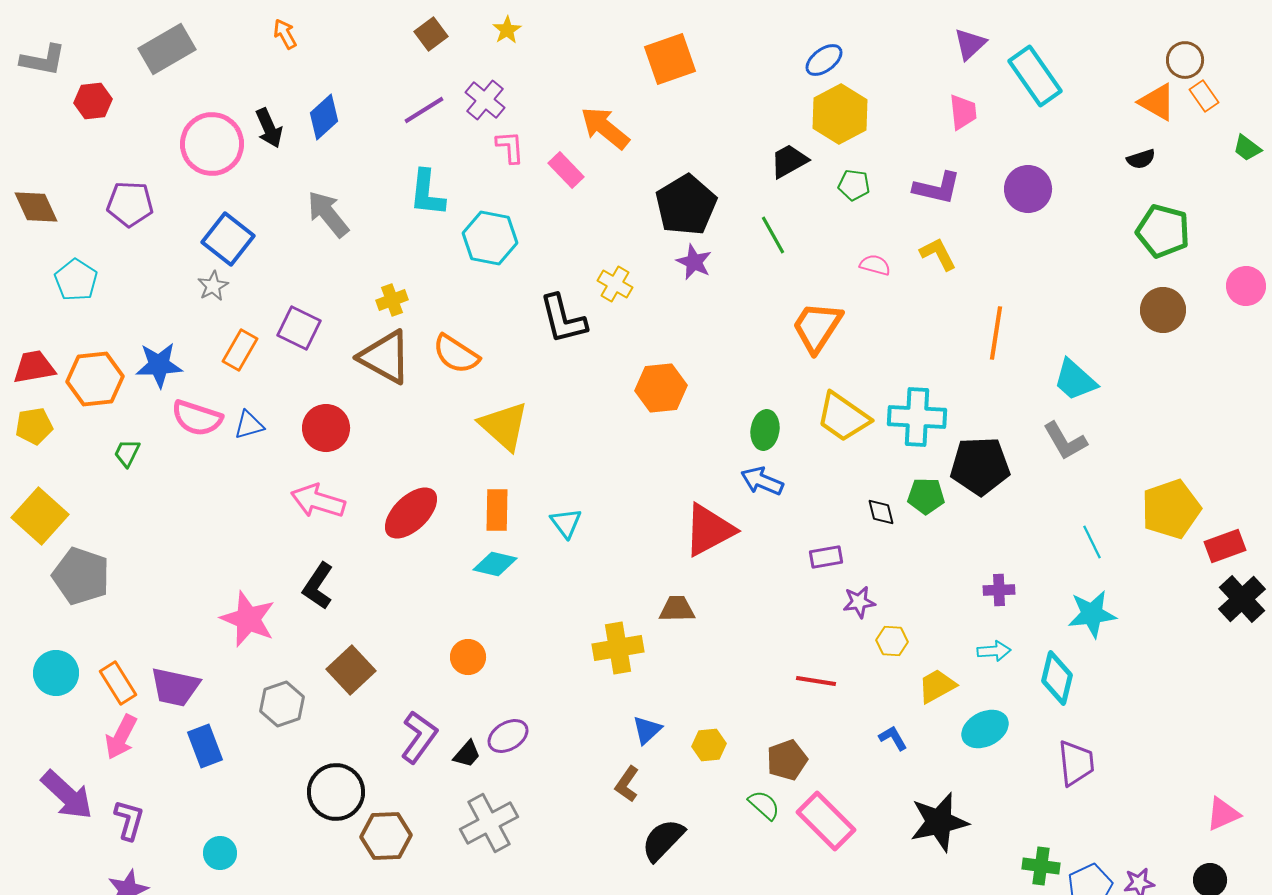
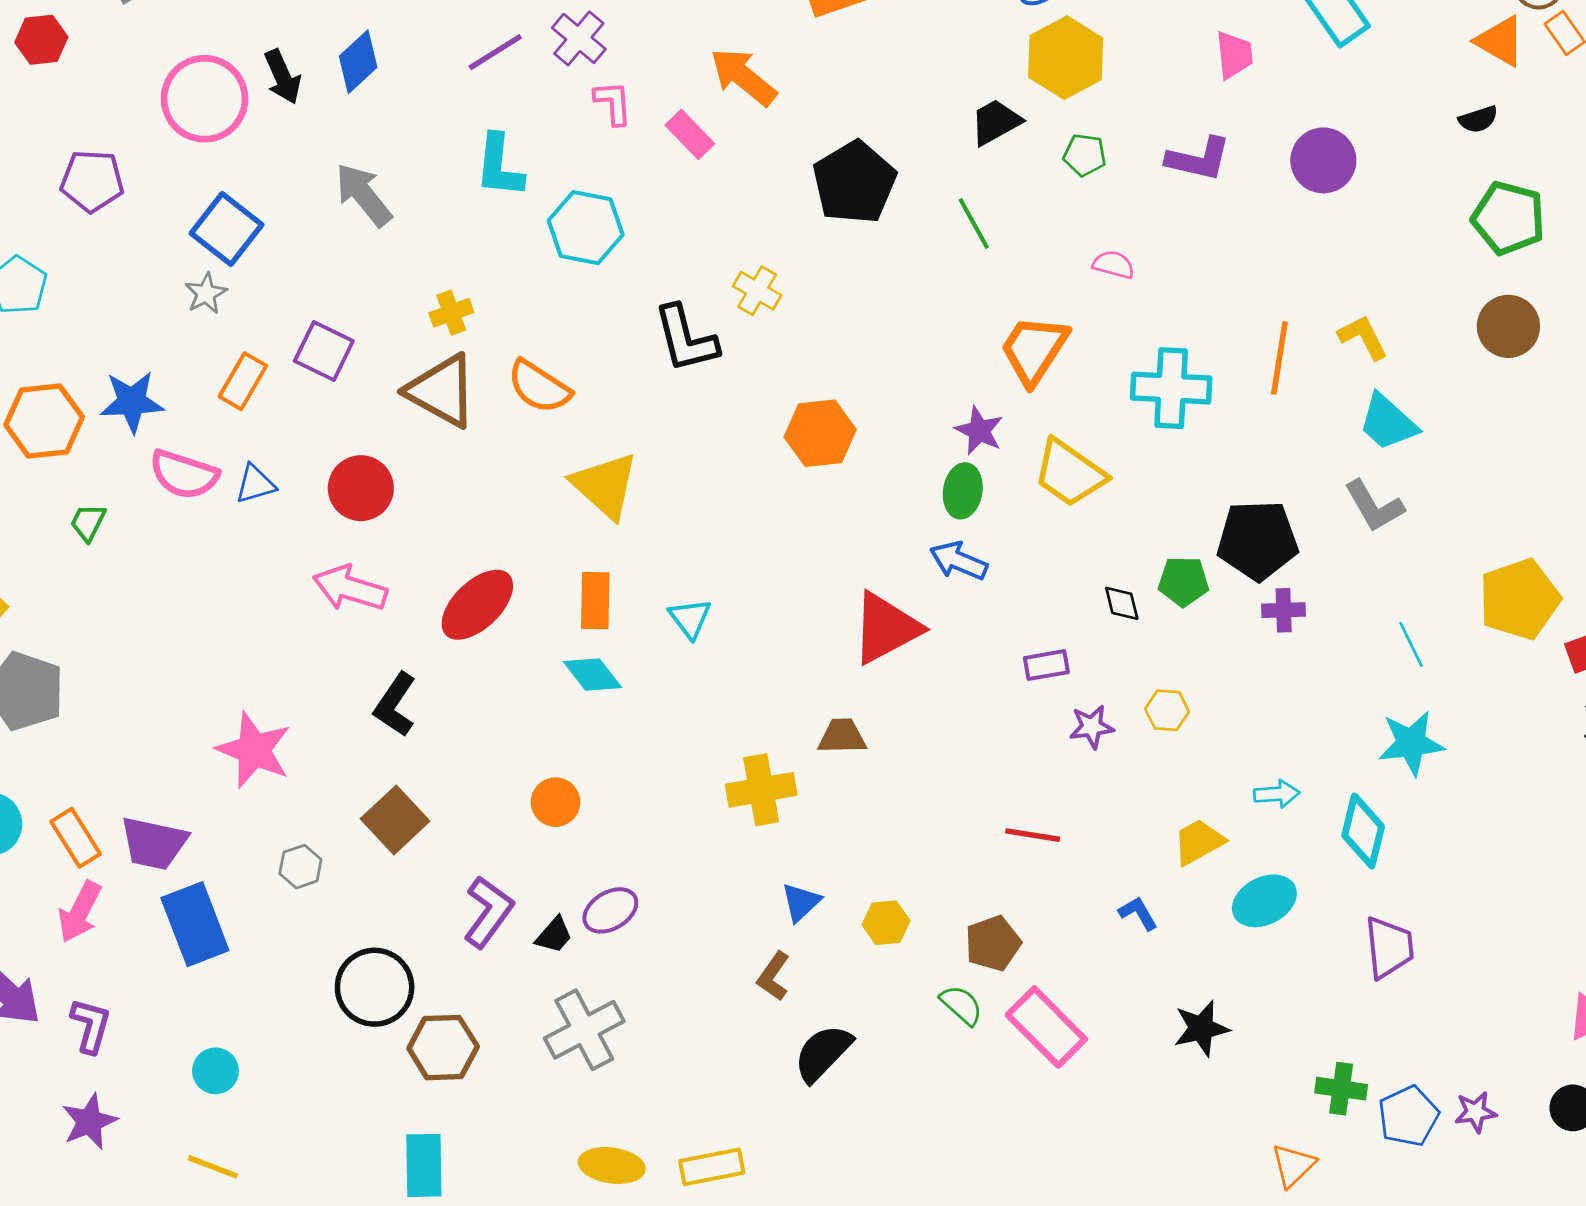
yellow L-shape: (938, 254) -> (1363, 337), moved
purple star: (694, 262) -> (979, 431), moved
cyan cross: (917, 417) -> (1171, 388), moved
cyan diamond: (495, 564) -> (593, 675), turned 39
black L-shape: (318, 586) -> (395, 705), moved
purple cross: (999, 590) -> (1284, 610), moved
yellow hexagon: (892, 641) -> (1167, 710), moved
gray hexagon: (282, 704) -> (300, 867), size x0.7
blue rectangle: (205, 746) -> (195, 924), size x1.4
black star: (939, 822) -> (1201, 1028), size x0.7

